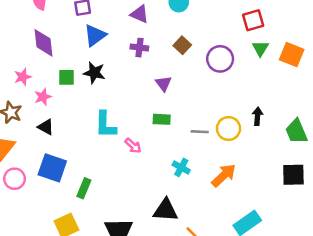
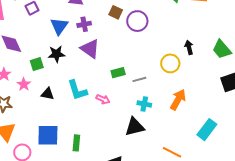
blue triangle: (95, 35) -> (59, 26), moved
purple circle: (220, 59) -> (137, 21), moved
purple triangle: (163, 84) -> (90, 49), moved, size x1.5
black triangle: (46, 127) -> (47, 94), moved
gray line: (200, 132) -> (139, 79), moved
black triangle: (166, 210) -> (135, 127), moved

